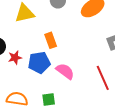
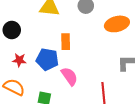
red star: (15, 58) -> (19, 60), moved

